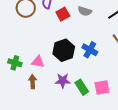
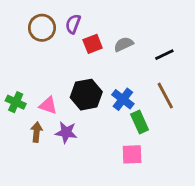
gray semicircle: (85, 11) -> (124, 44), turned 128
purple star: (63, 81) -> (66, 132), moved
green rectangle: (82, 87) -> (140, 122), moved

